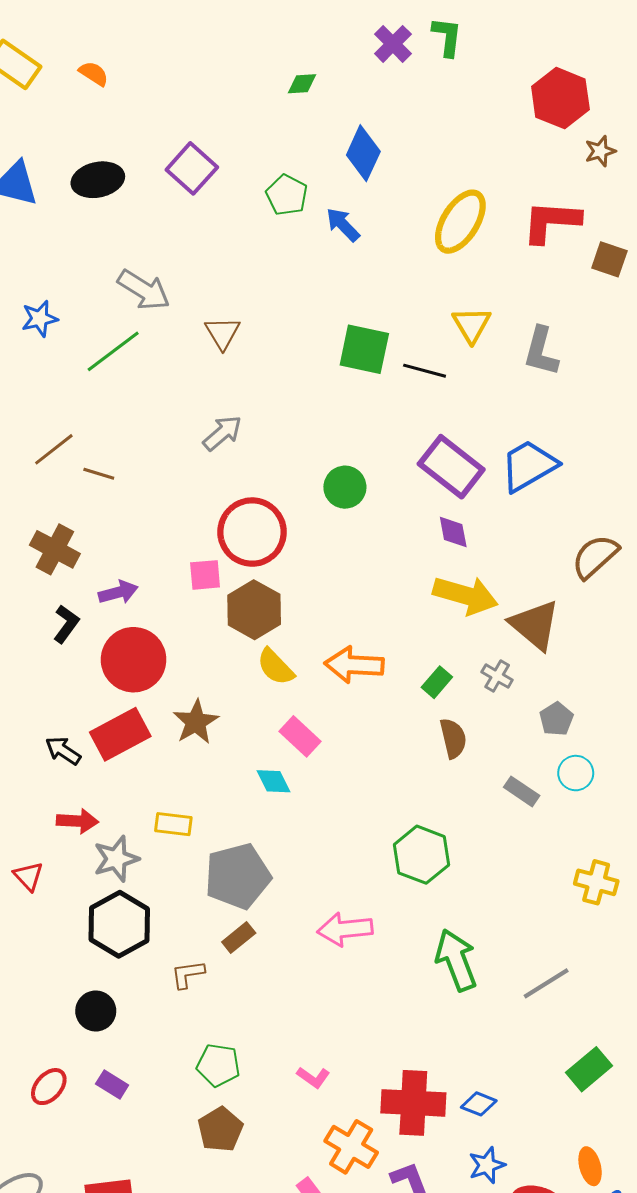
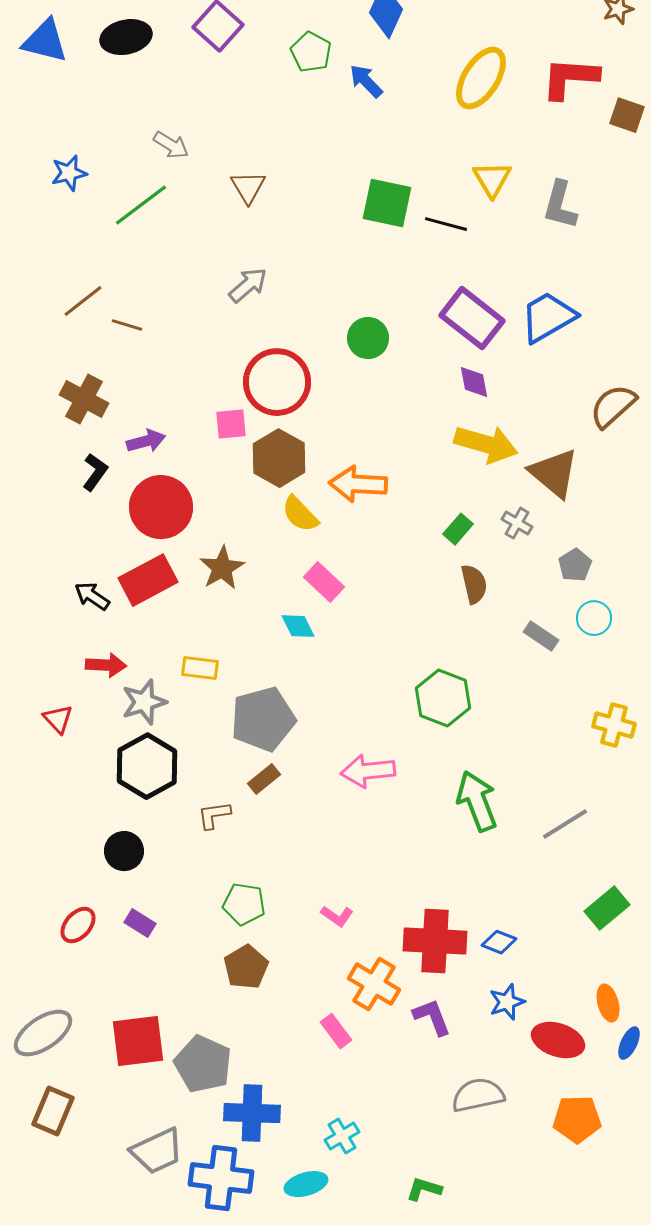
gray arrow: (144, 290) -> (171, 145), size x0.7
orange arrow: (354, 665) -> (358, 484), moved

